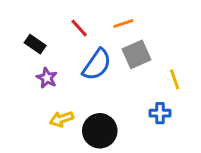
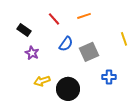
gray square: (137, 54) -> (89, 52), moved
blue semicircle: (97, 65) -> (66, 44), size x0.7
yellow line: (175, 79) -> (124, 39), moved

